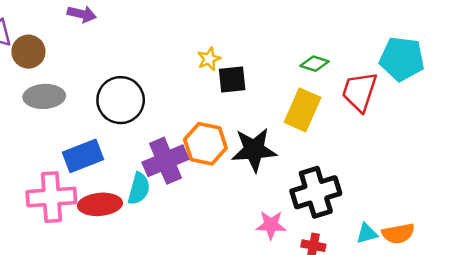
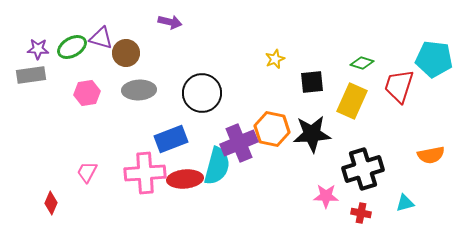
black square: (232, 79) -> (312, 82), moved
cyan semicircle: (139, 189) -> (217, 166), size x1.4
orange semicircle: (398, 233) -> (431, 155), moved

